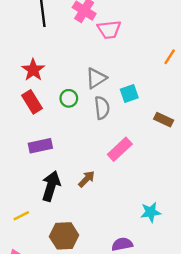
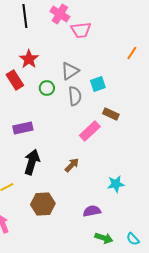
red star: (33, 70) -> (29, 59), moved
red rectangle: (32, 102) -> (15, 80), moved
brown rectangle: (164, 120) -> (111, 114), moved
brown arrow: (87, 179) -> (72, 165), moved

